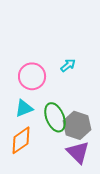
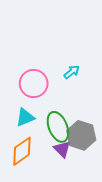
purple triangle: (78, 152) -> (62, 149), moved, size x0.7

